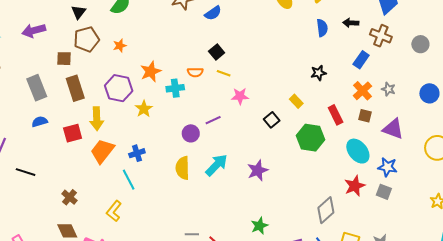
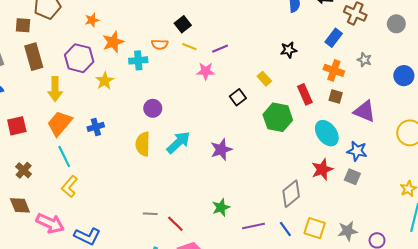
orange star: (120, 46) -> (92, 20), moved
gray star: (388, 89) -> (364, 60), moved
orange cross: (362, 91) -> (334, 70), turned -30
purple line: (213, 120) -> (220, 49), moved
red square: (73, 133) -> (17, 126), moved
cyan line: (129, 180) -> (64, 157), moved

